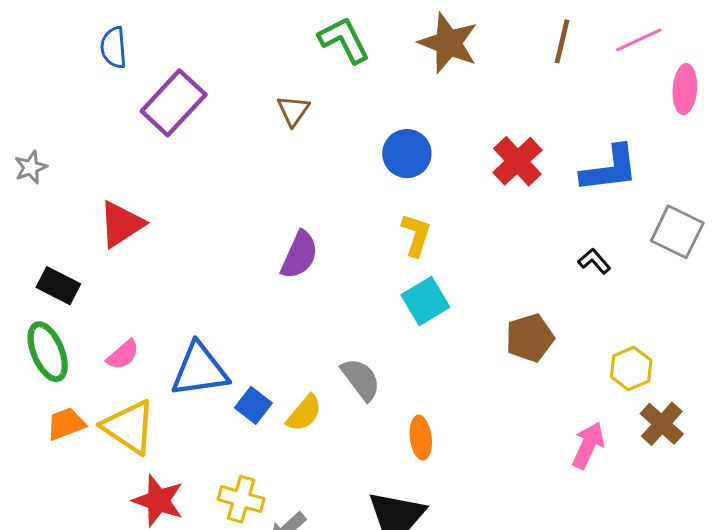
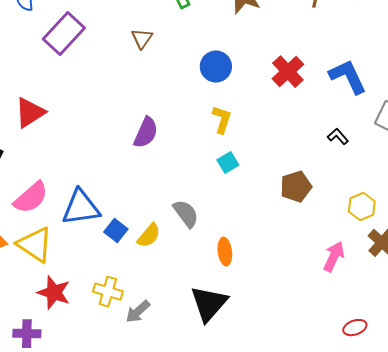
blue L-shape: (610, 169) -> (348, 77), turned -108
cyan square: (425, 301) -> (228, 163), size x0.7
pink semicircle: (123, 355) -> (31, 198), size x1.6

